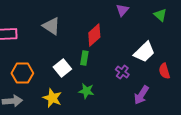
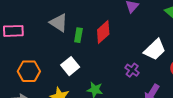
green rectangle: (84, 58) -> (78, 35), moved

